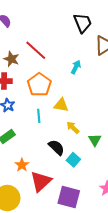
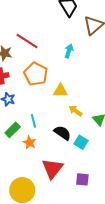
cyan line: (39, 116) -> (33, 121), moved
orange star: (22, 165) -> (30, 143), moved
purple square: (69, 197) -> (82, 179), size x0.6

